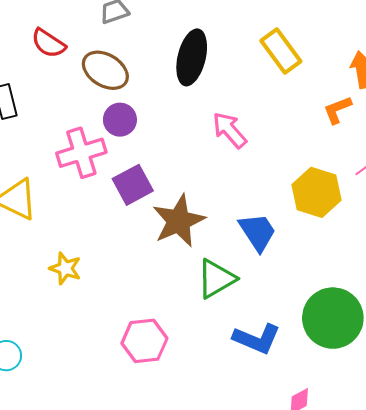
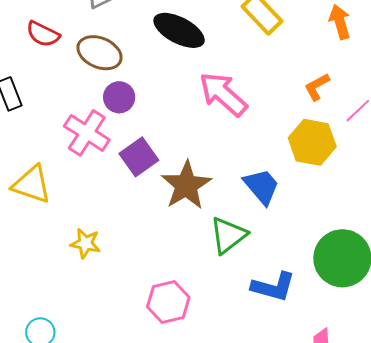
black ellipse: (192, 57) -> (179, 30), turned -69
orange L-shape: (337, 110) -> (317, 87), moved
pink arrow: (230, 130) -> (223, 94), size x1.4
pink cross: (81, 153) -> (87, 133), turned -33

